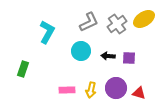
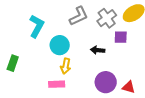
cyan circle: (81, 51) -> (60, 45), moved
purple square: (129, 58) -> (121, 37), moved
yellow arrow: (91, 90) -> (66, 66), moved

